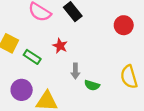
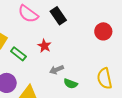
gray arrow: (75, 71) -> (57, 70), turned 64

